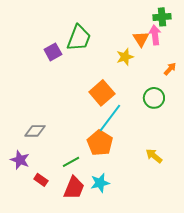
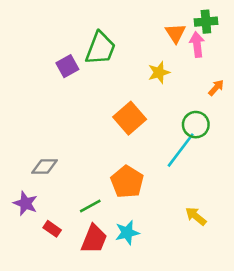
orange triangle: (141, 39) -> (175, 33), moved
cyan line: (110, 118) -> (181, 150), moved
yellow arrow: (154, 156) -> (196, 216), moved

